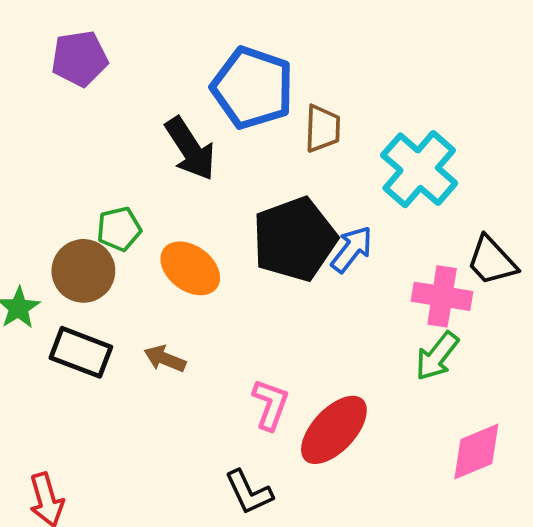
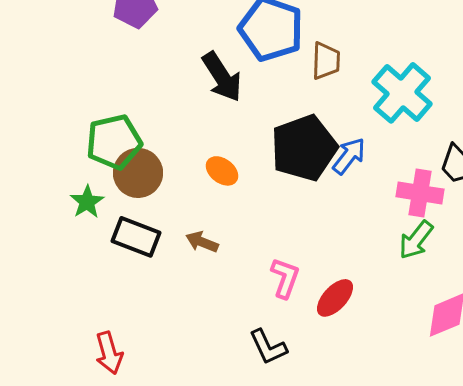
green pentagon: (119, 229) -> (114, 142), moved, size x1.6
orange ellipse: (190, 268) -> (222, 171), size x0.7
red ellipse: (334, 430) -> (335, 298), size x0.7

